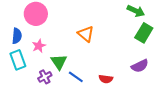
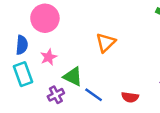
orange triangle: (86, 34) -> (106, 43), turned 36
green triangle: (59, 62) -> (73, 77), turned -30

